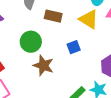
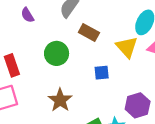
brown star: (43, 65) -> (60, 100), moved

